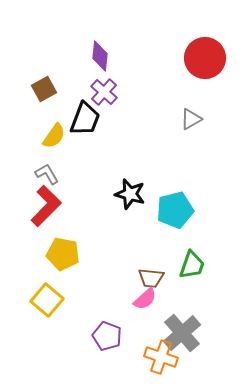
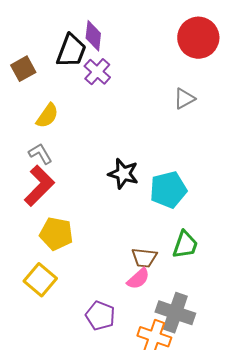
brown square: (44, 89) -> (23, 69), moved
black trapezoid: (85, 119) -> (71, 51), moved
gray cross: (182, 333) -> (175, 313), turned -30

